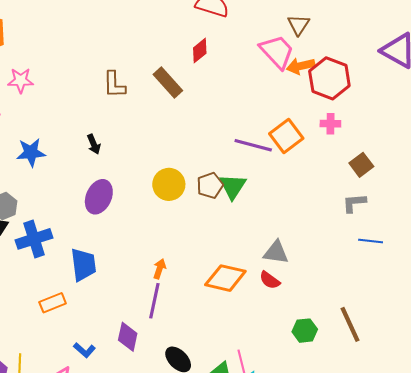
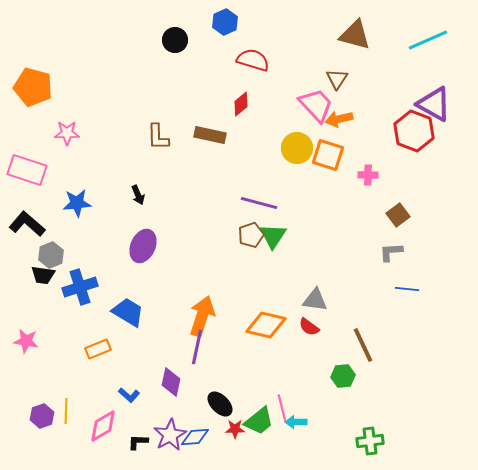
red hexagon: (329, 78) -> (414, 131), moved
brown rectangle: (168, 82) -> (210, 135), turned -36
orange square: (286, 136) -> (328, 155), moved, turned -36
purple line: (253, 145) -> (259, 203), moved
yellow circle: (169, 184) -> (297, 148), moved
blue trapezoid: (83, 265) -> (128, 312), turned -52
orange arrow: (160, 269) -> (202, 316), size x2.0
brown line: (350, 324) -> (363, 345), moved

